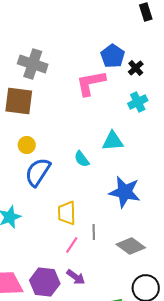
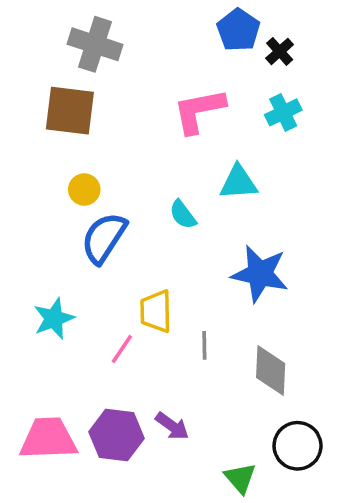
pink L-shape: (91, 83) -> (199, 111), moved
pink line: (72, 245) -> (122, 349), moved
gray diamond: (131, 246) -> (271, 371), turned 56

